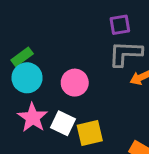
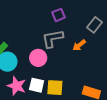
gray L-shape: (125, 54) -> (53, 39), moved
yellow square: (90, 133) -> (55, 88), turned 30

